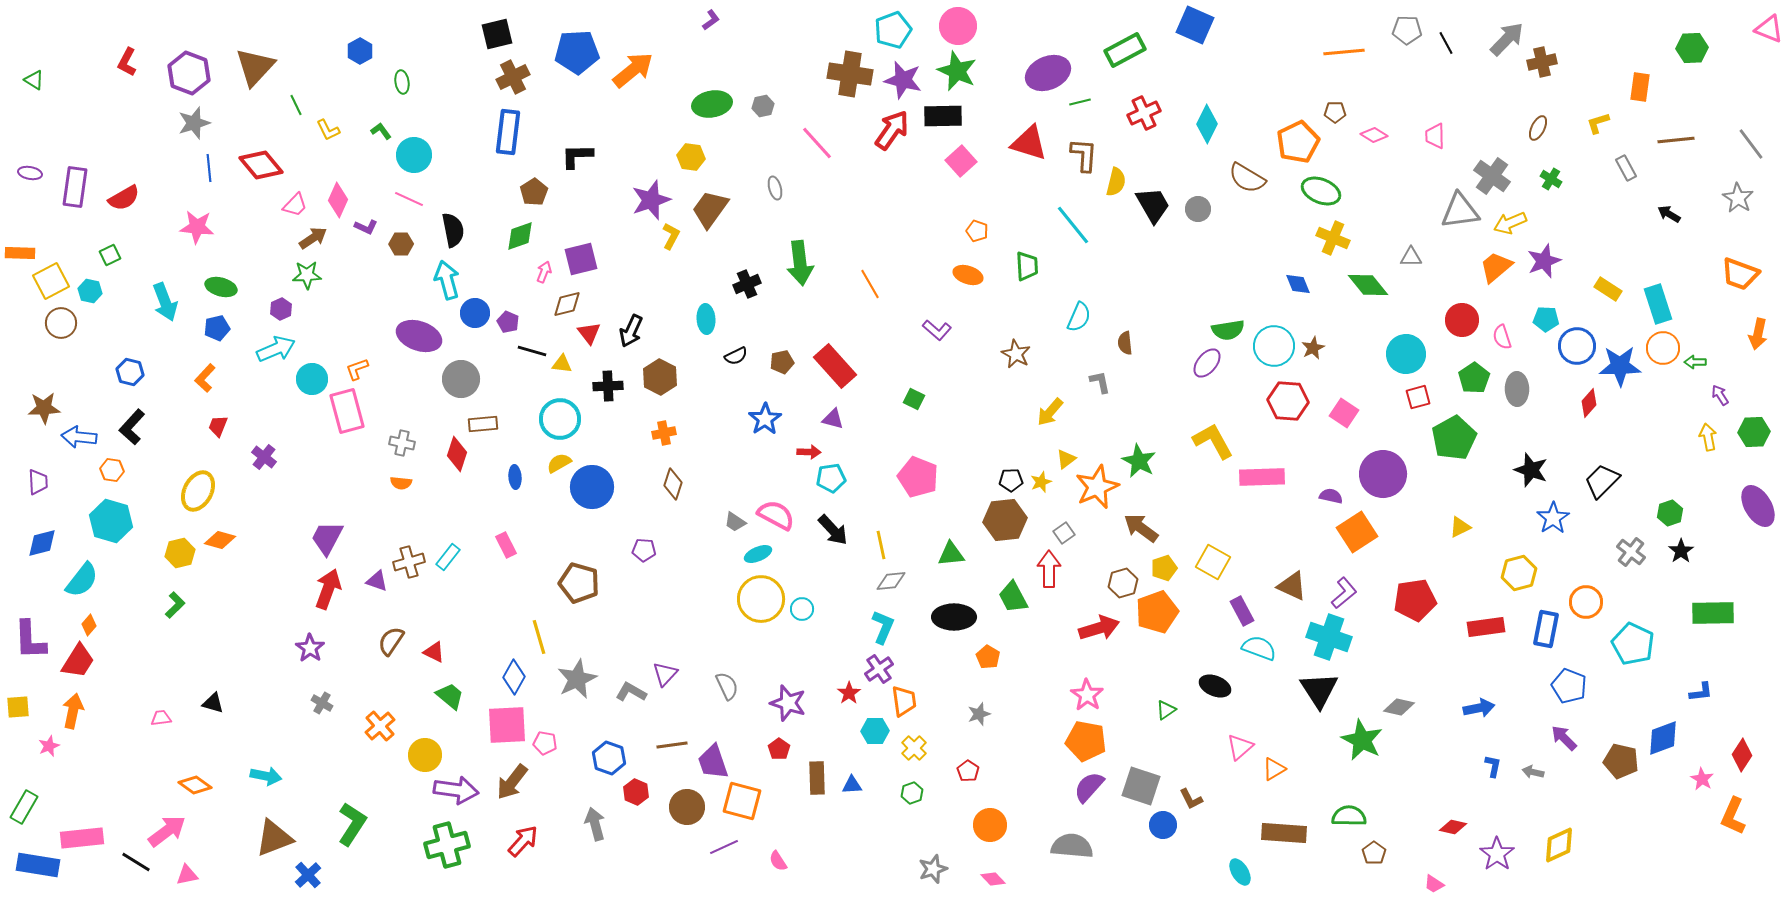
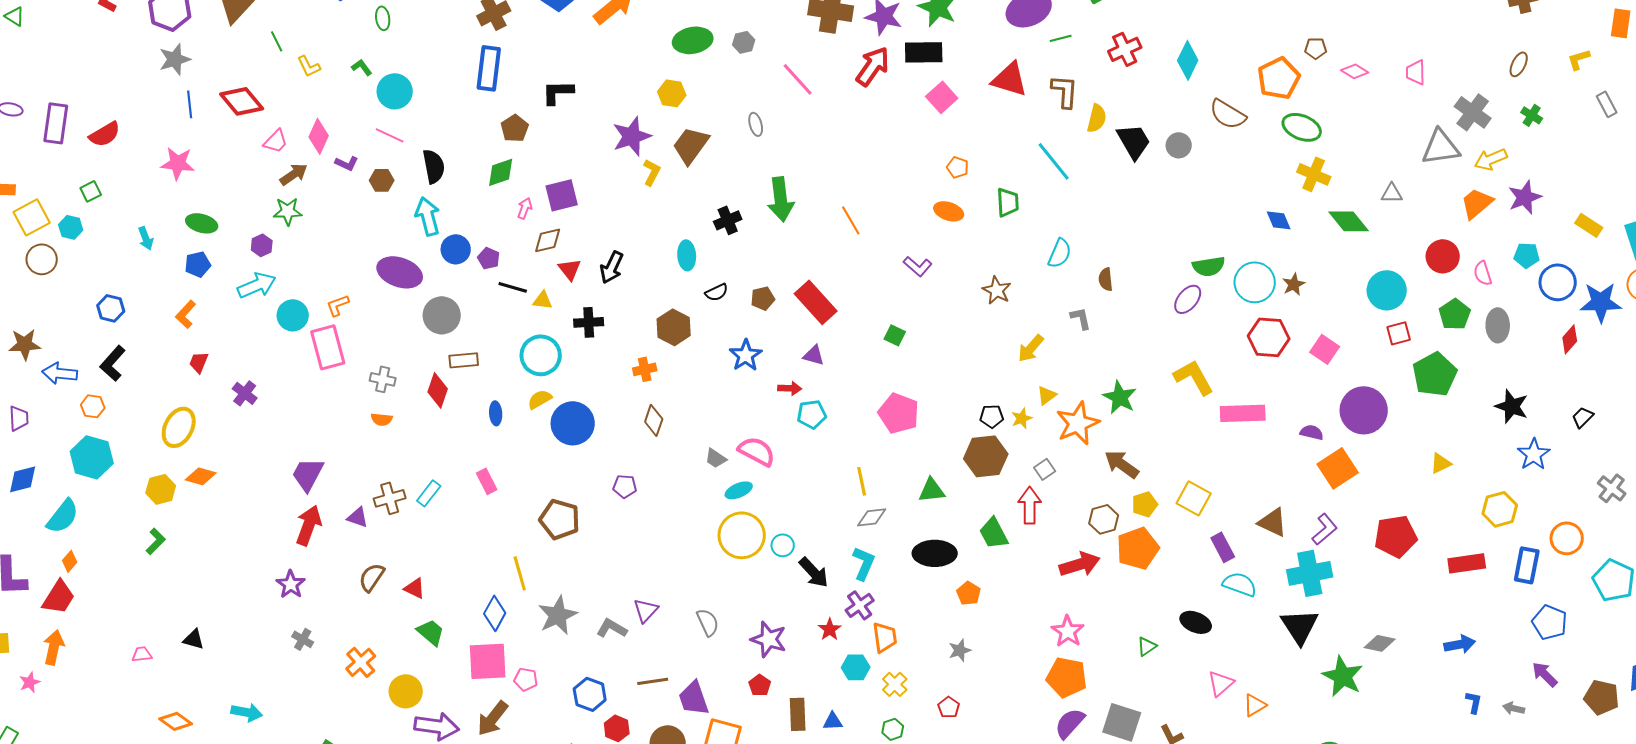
cyan arrow: (165, 302) -> (146, 238), size x0.6
brown hexagon: (660, 377) -> (674, 327), moved
black trapezoid: (1602, 481) -> (1583, 417), size x0.6
black arrow: (833, 530) -> (814, 572), moved
cyan cross: (1329, 637) -> (1310, 573), turned -30

